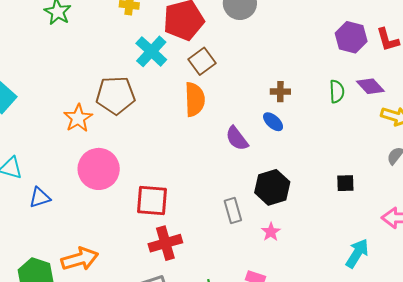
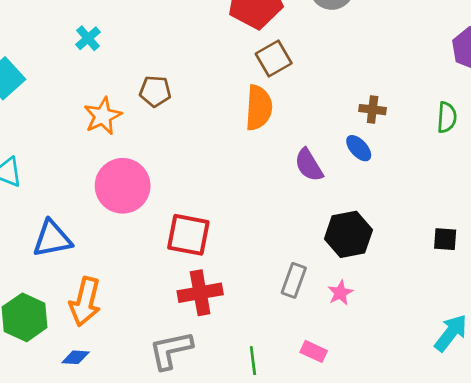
cyan cross: (151, 51) -> (88, 38), moved, size x0.6
brown pentagon: (116, 95) -> (155, 91), size x0.6
blue triangle: (40, 198) -> (52, 239), moved, size x1.4
gray rectangle: (233, 210) -> (294, 280), moved, turned 30
orange arrow: (80, 259) -> (85, 302), turned 114

